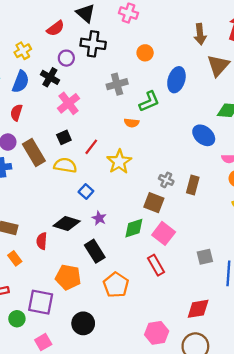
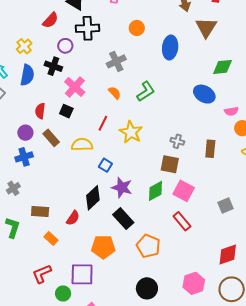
green L-shape: (149, 101) -> (146, 91), moved
red semicircle: (16, 113) -> (40, 111), moved
orange semicircle: (132, 123) -> (115, 93), moved, turned -128
black square: (64, 137) -> (66, 111), moved, turned -32
brown rectangle: (34, 152) -> (51, 138), size x0.7
brown rectangle: (193, 185) -> (210, 149), moved
purple star: (99, 218) -> (122, 188), size x1.5
black diamond: (67, 223) -> (93, 198), turned -50
red semicircle: (42, 241) -> (73, 218), turned -140
black circle: (83, 323) -> (147, 288), moved

